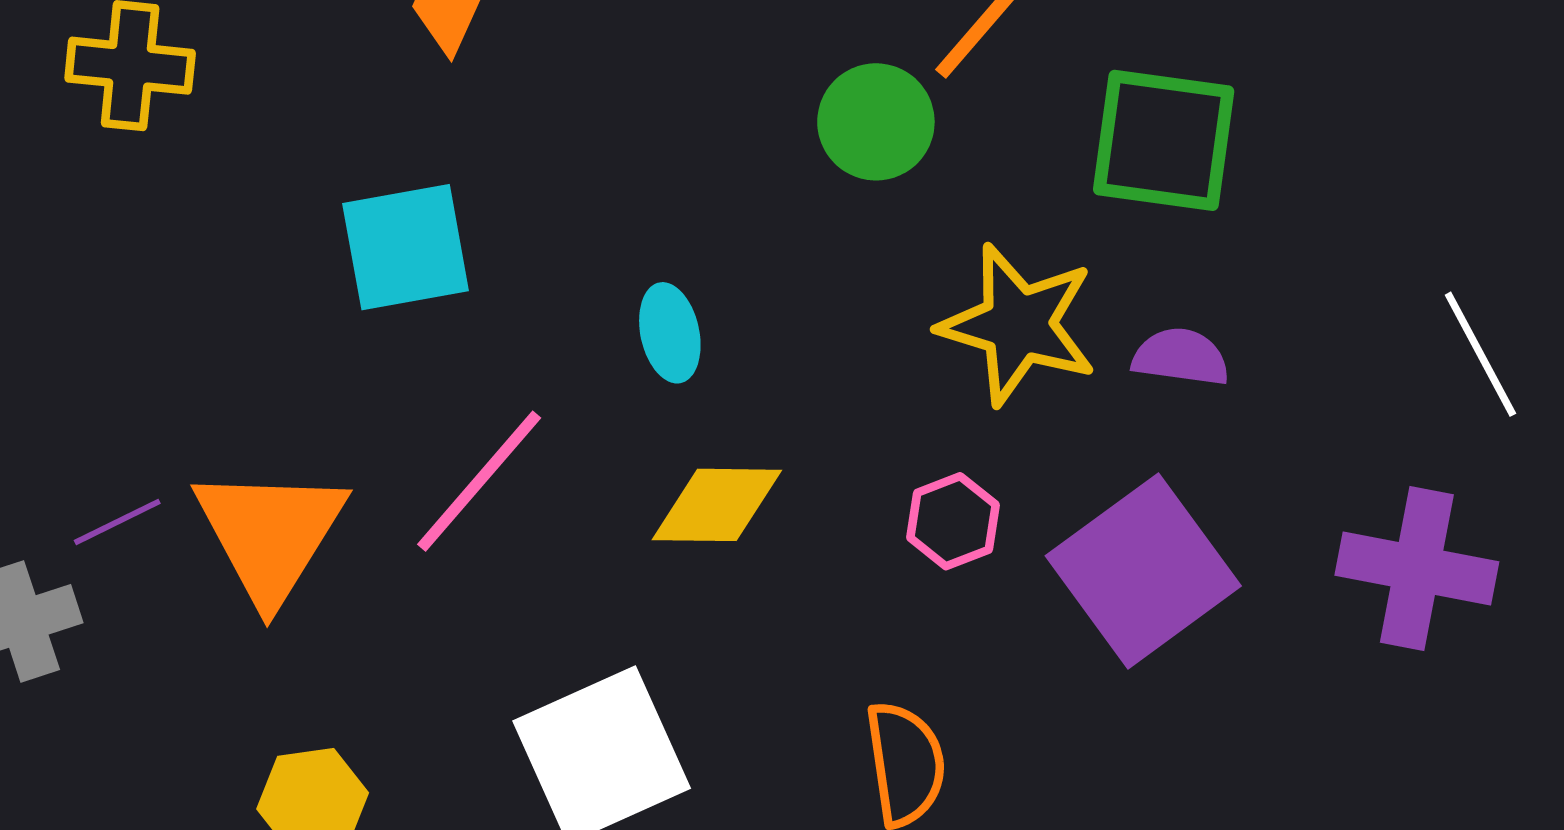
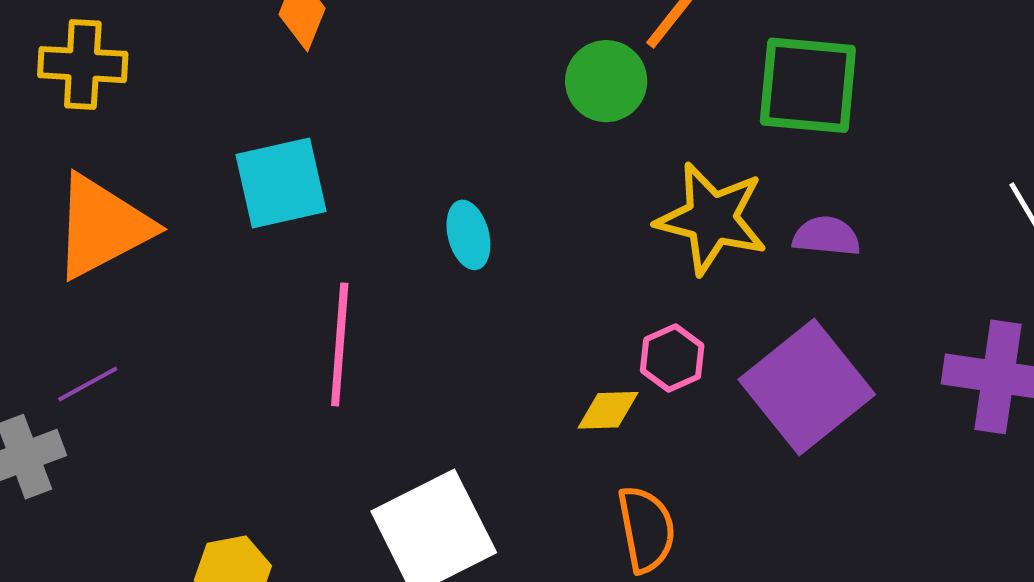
pink line: (479, 481) -> (340, 344), turned -34
yellow diamond: (717, 505) -> (608, 410), moved, size x0.7
orange triangle: (270, 534) -> (102, 227), moved, turned 33

